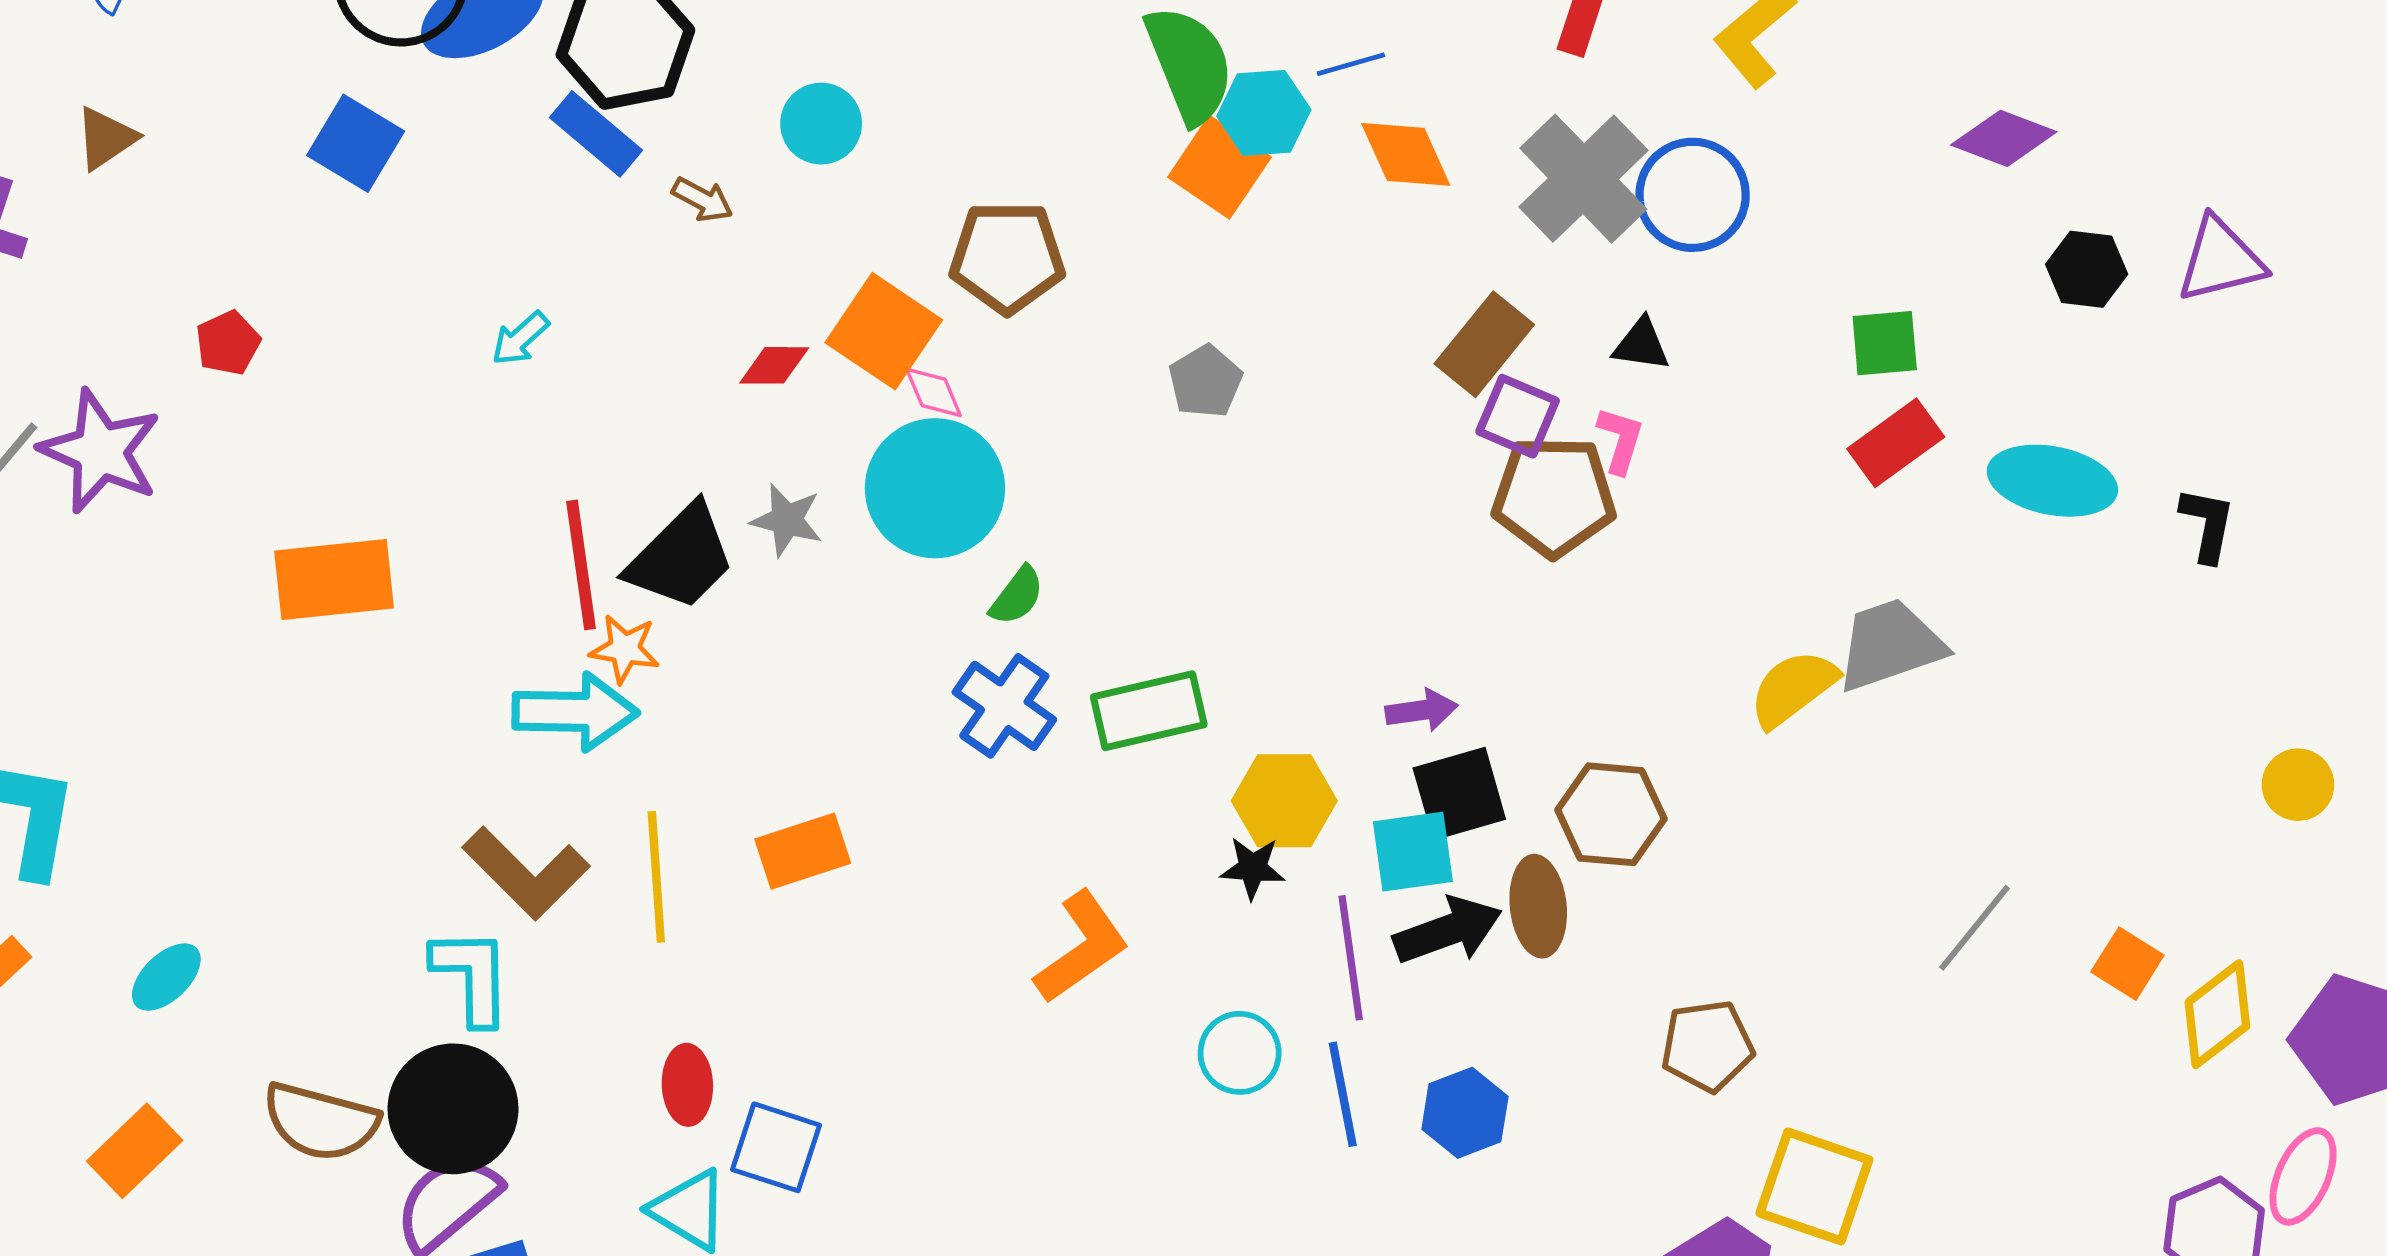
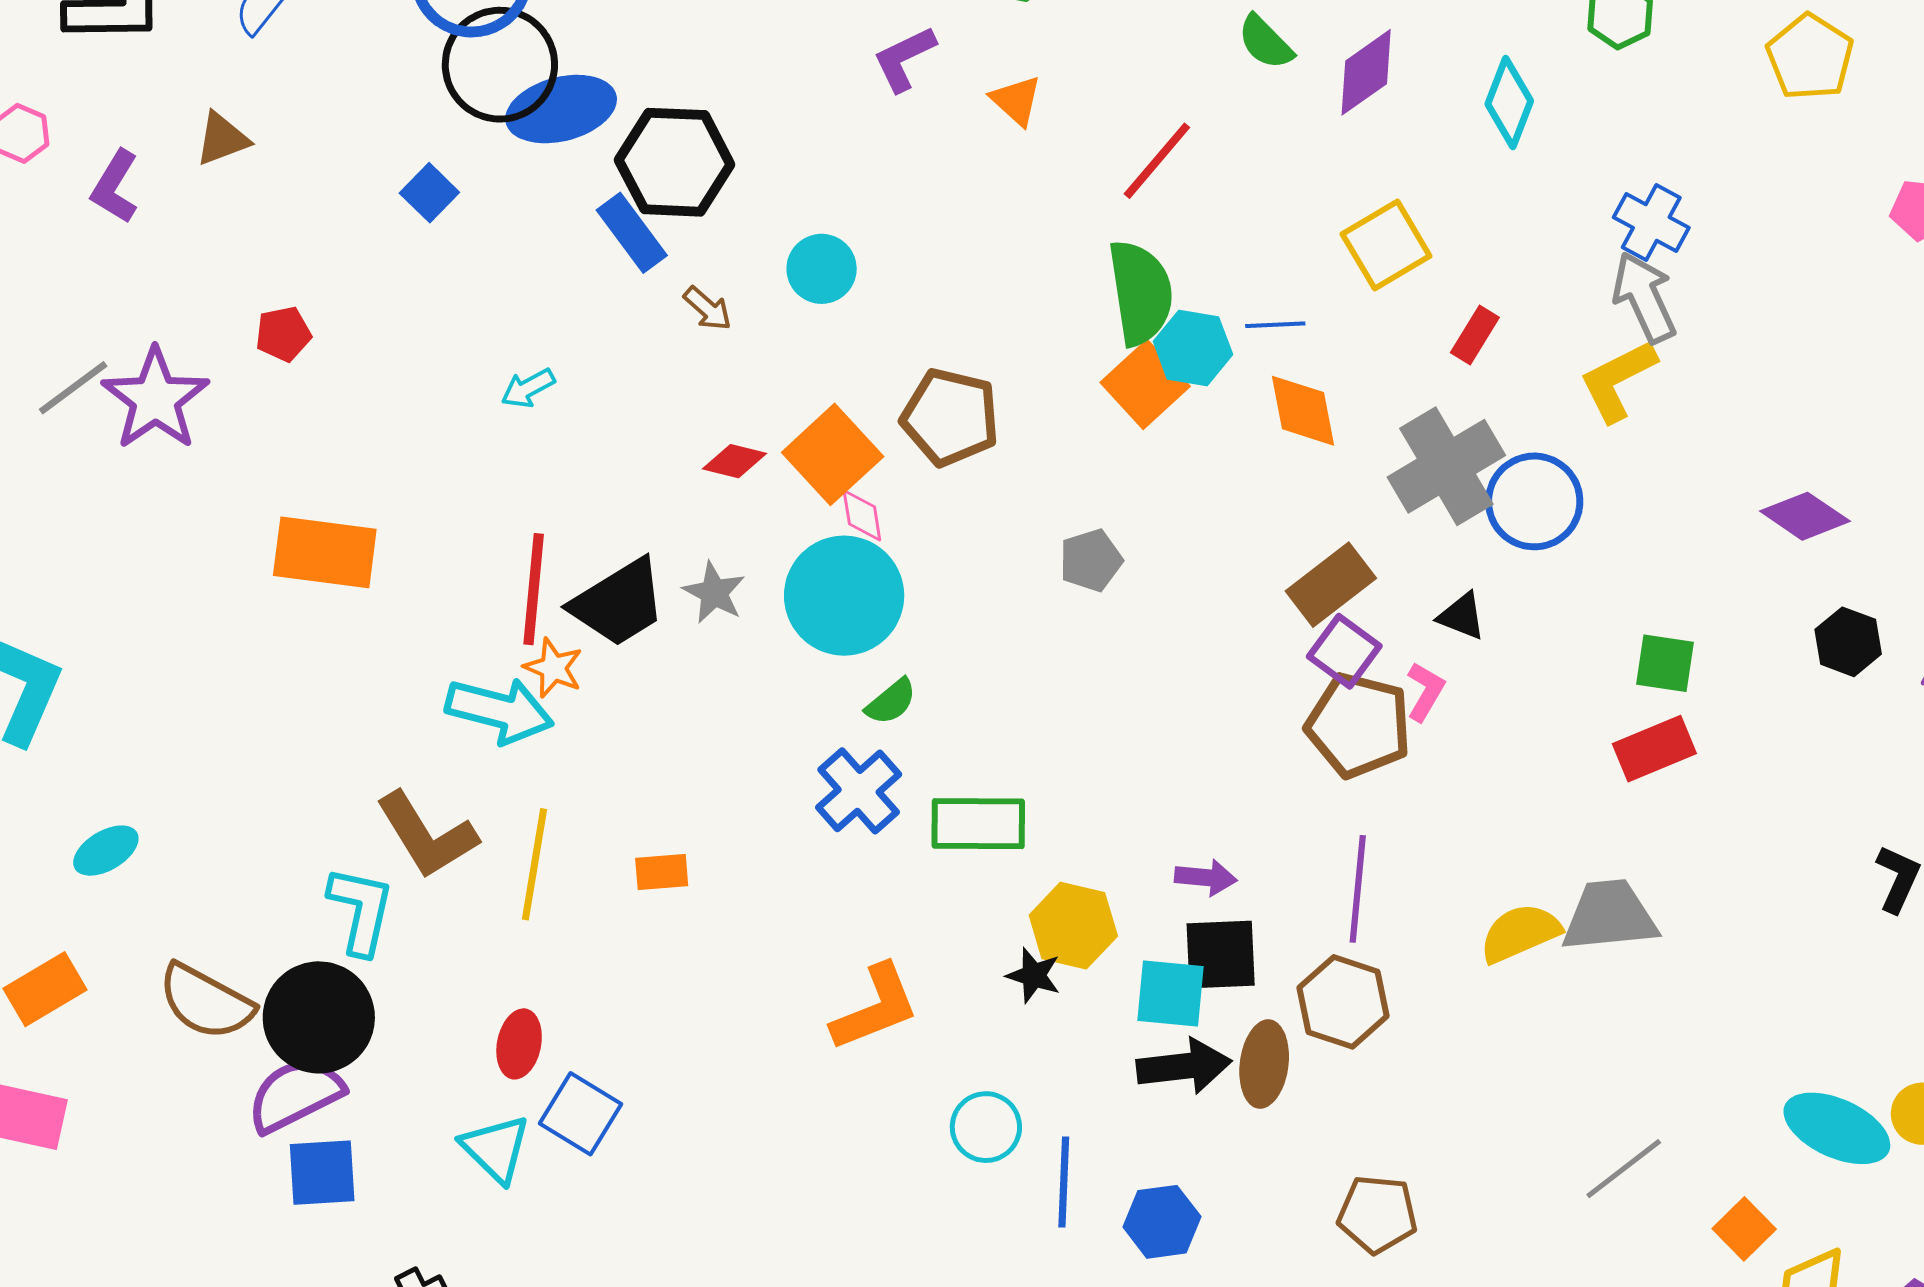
blue square: (356, 143) -> (429, 193), size x0.7
cyan ellipse: (2052, 481) -> (1837, 1128), moved
orange rectangle: (803, 851) -> (662, 872), size x0.7
purple line: (1351, 958) -> (1358, 889), moved

